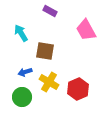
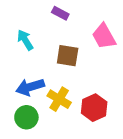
brown square: (45, 51) -> (68, 56), moved
blue arrow: (25, 72) -> (30, 87), size x1.6

